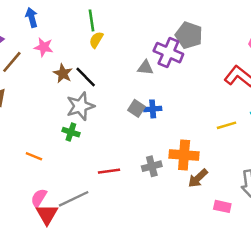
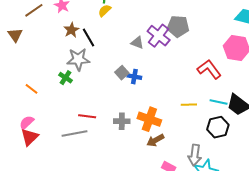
gray pentagon: (189, 35) -> (178, 26), turned -30
gray line: (74, 199) -> (75, 134), moved

